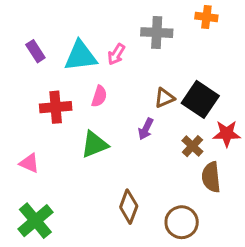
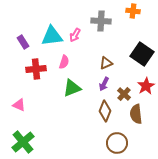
purple rectangle: (35, 51) -> (23, 42), moved
black square: (200, 99) -> (142, 54), moved
purple arrow: (146, 129) -> (104, 84), moved
red star: (227, 134) -> (146, 86), turned -30
green triangle: (95, 144) -> (72, 88), moved
brown diamond: (129, 207) -> (105, 111), moved

